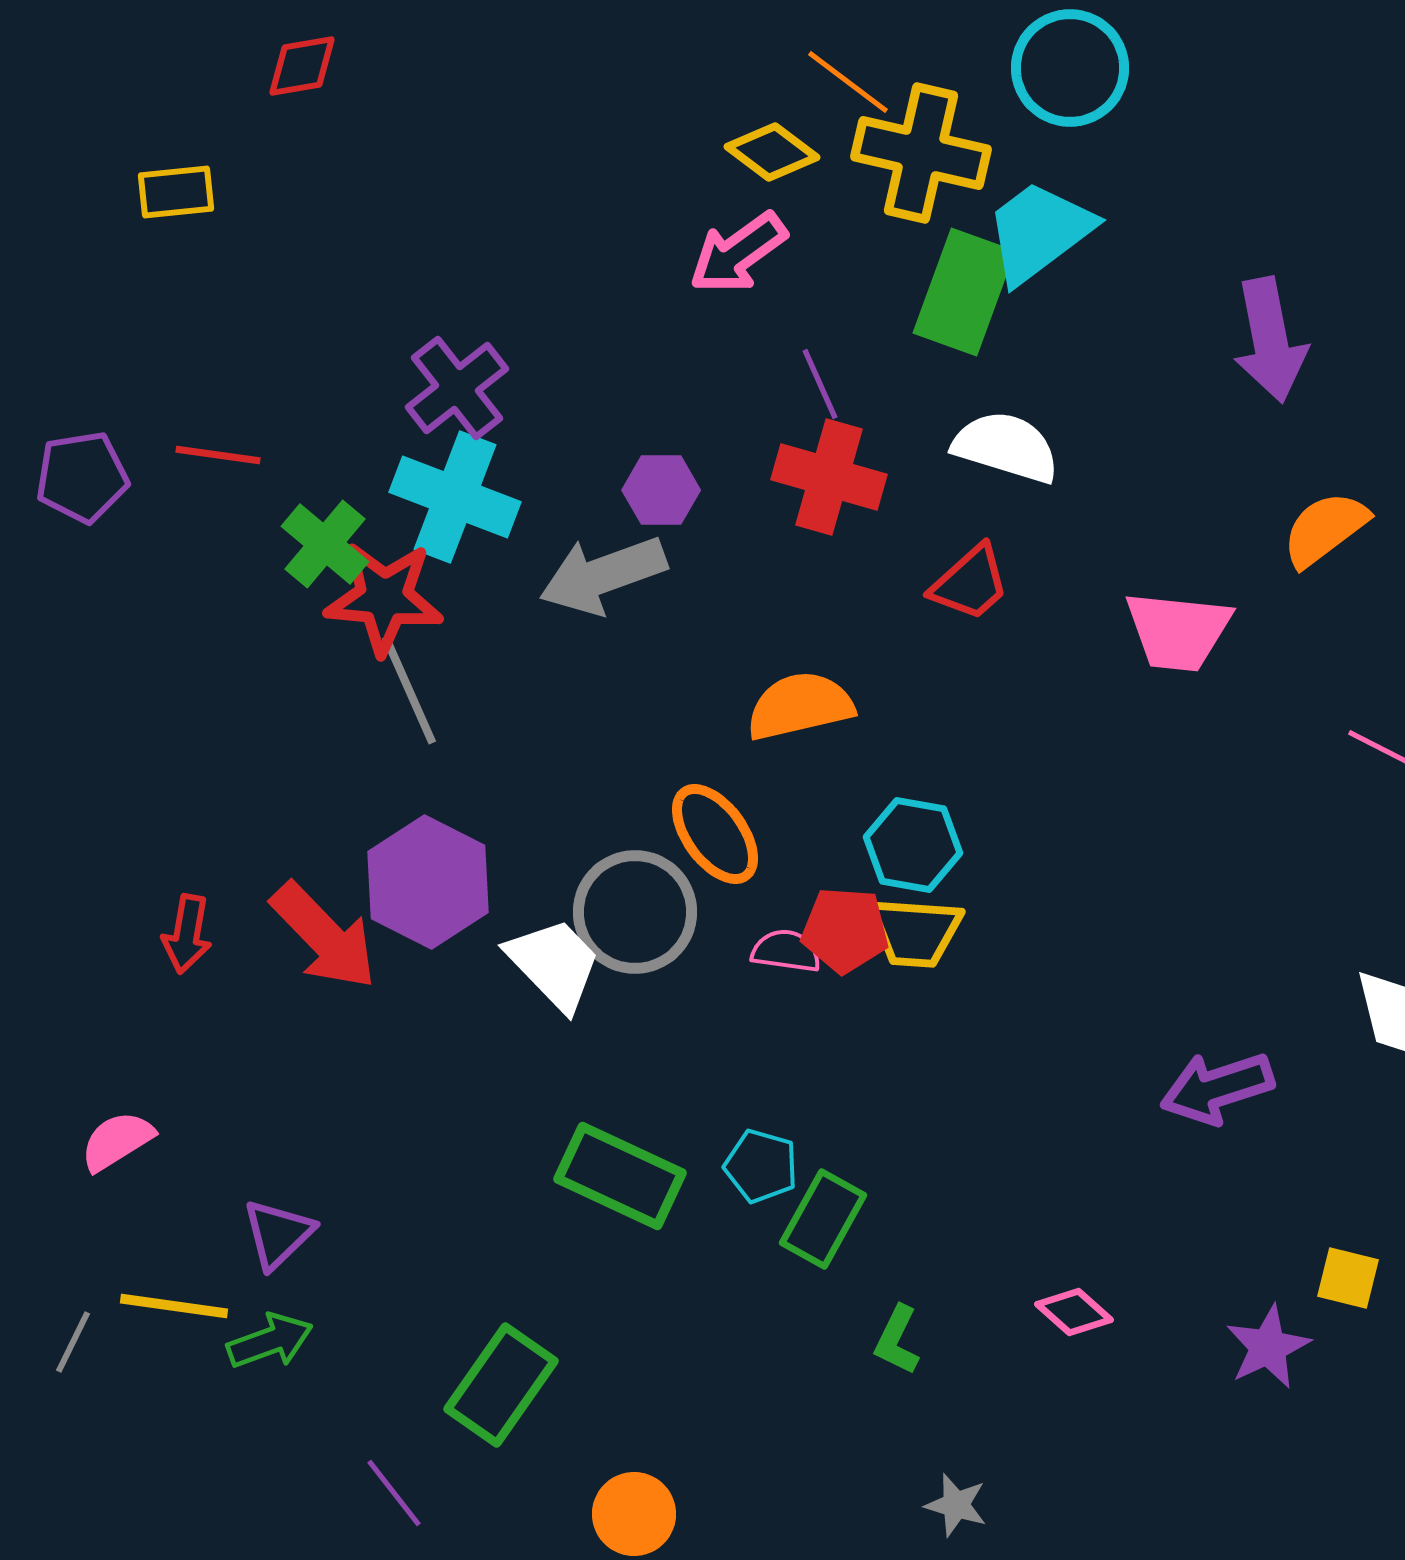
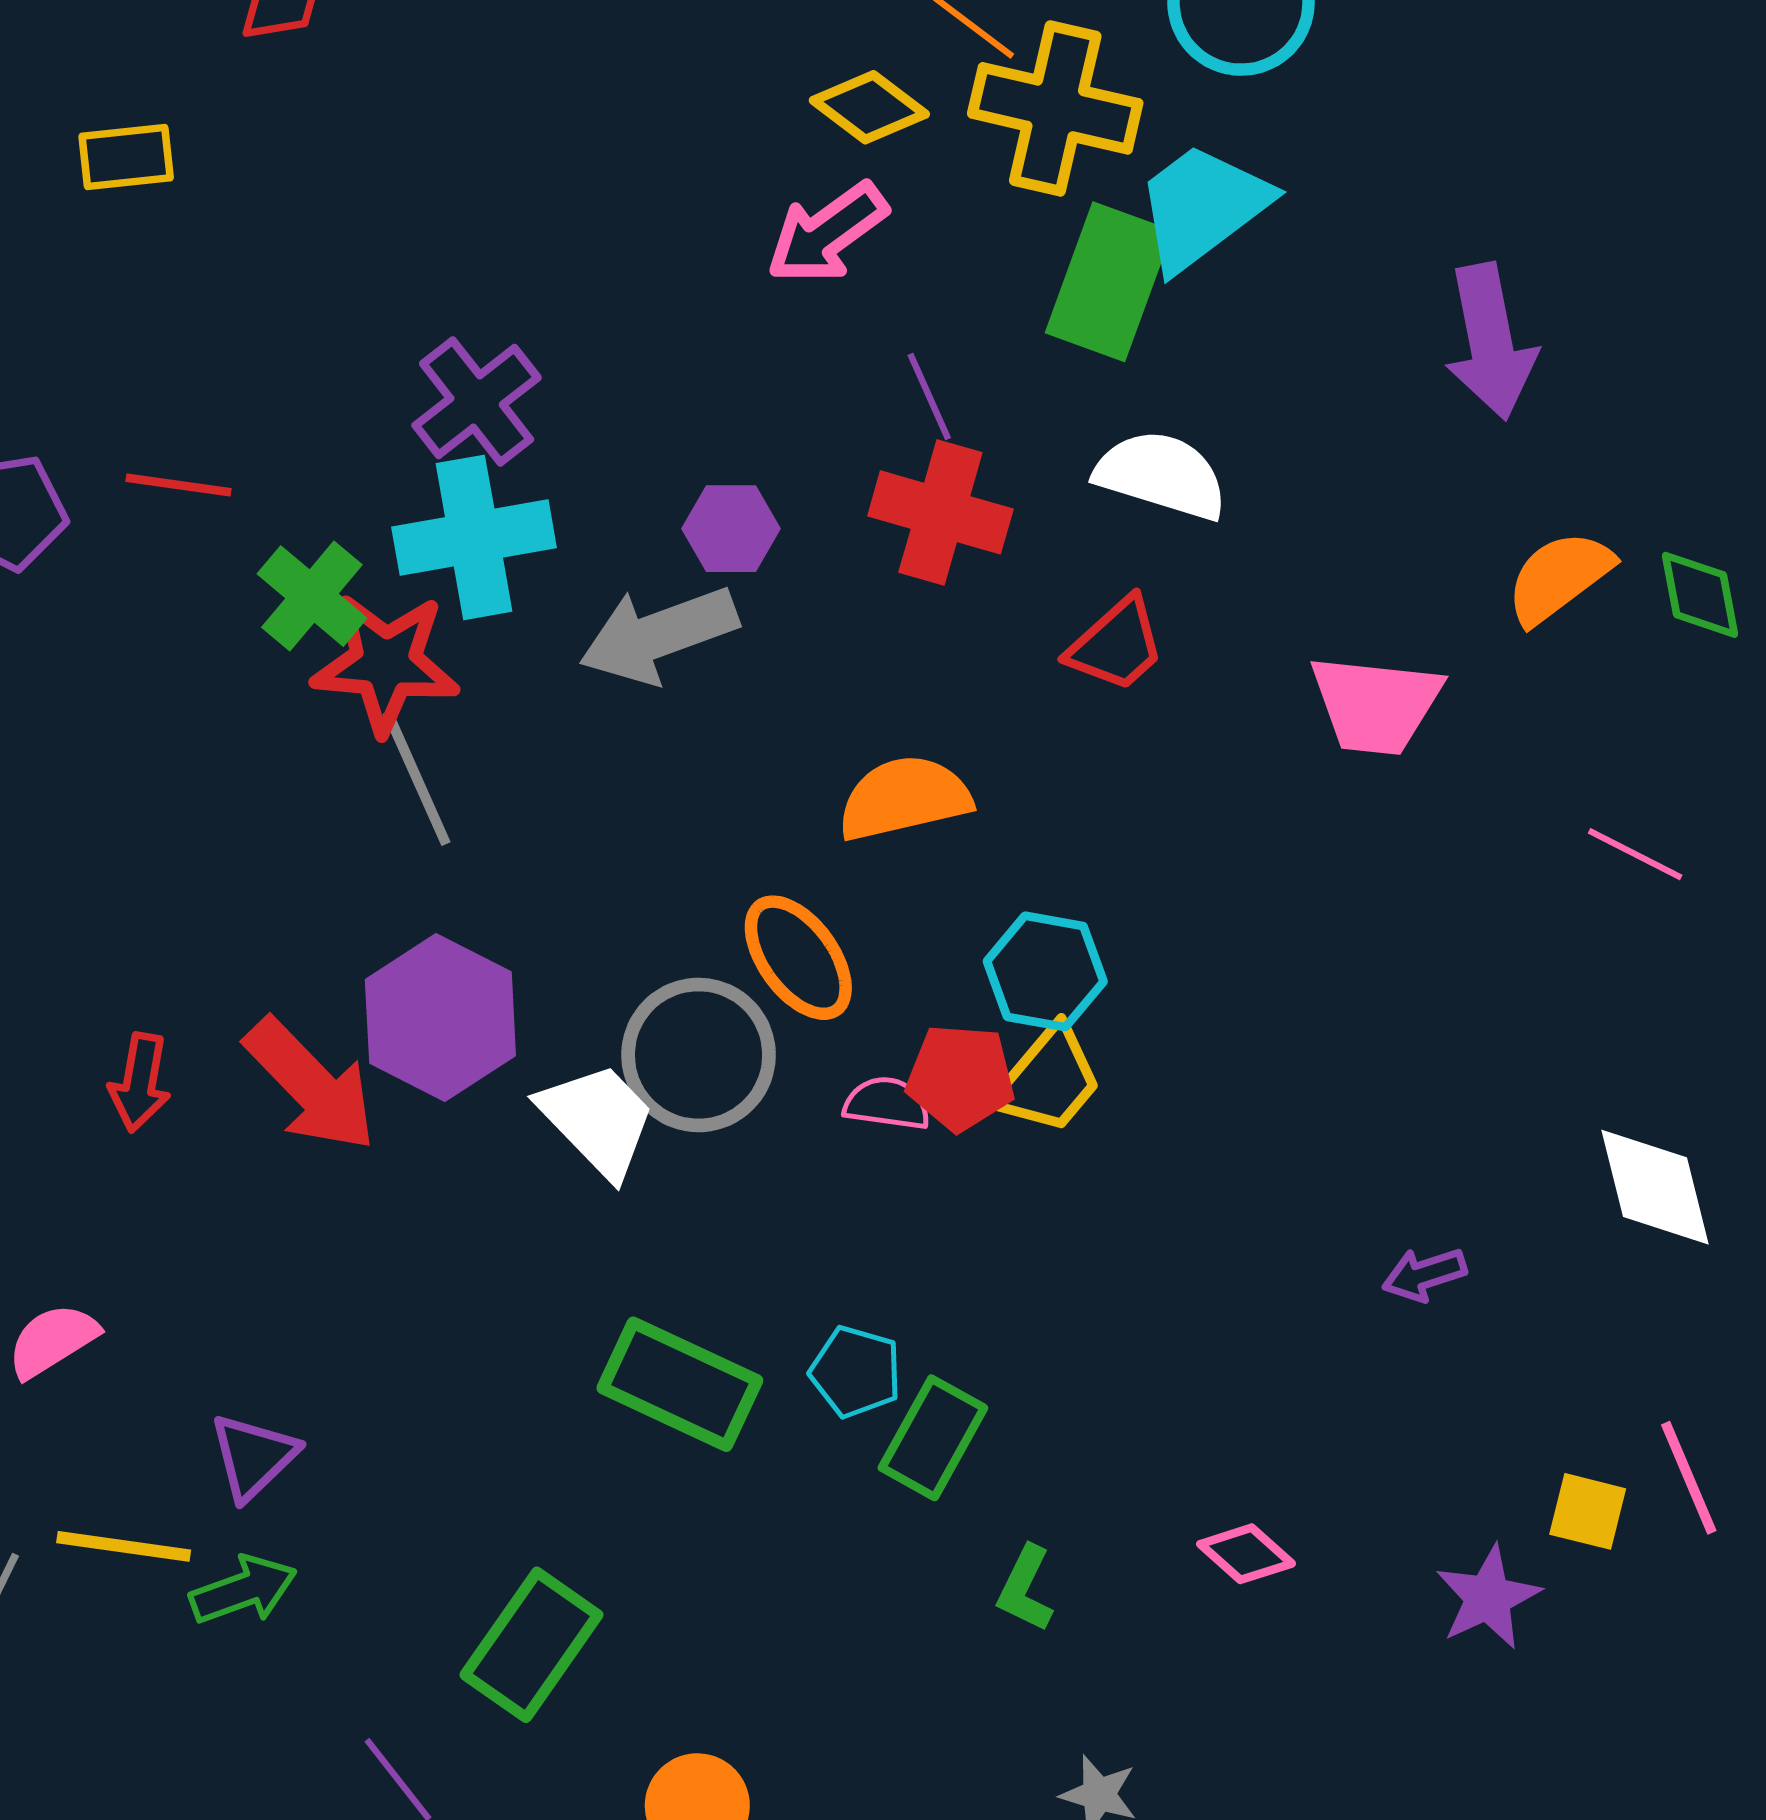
cyan cross: (455, 497) -> (474, 537), turned -31
yellow trapezoid: (915, 932) -> (1048, 1080), turned -54
purple arrow: (1217, 1088) -> (1424, 1274), size x0.6

